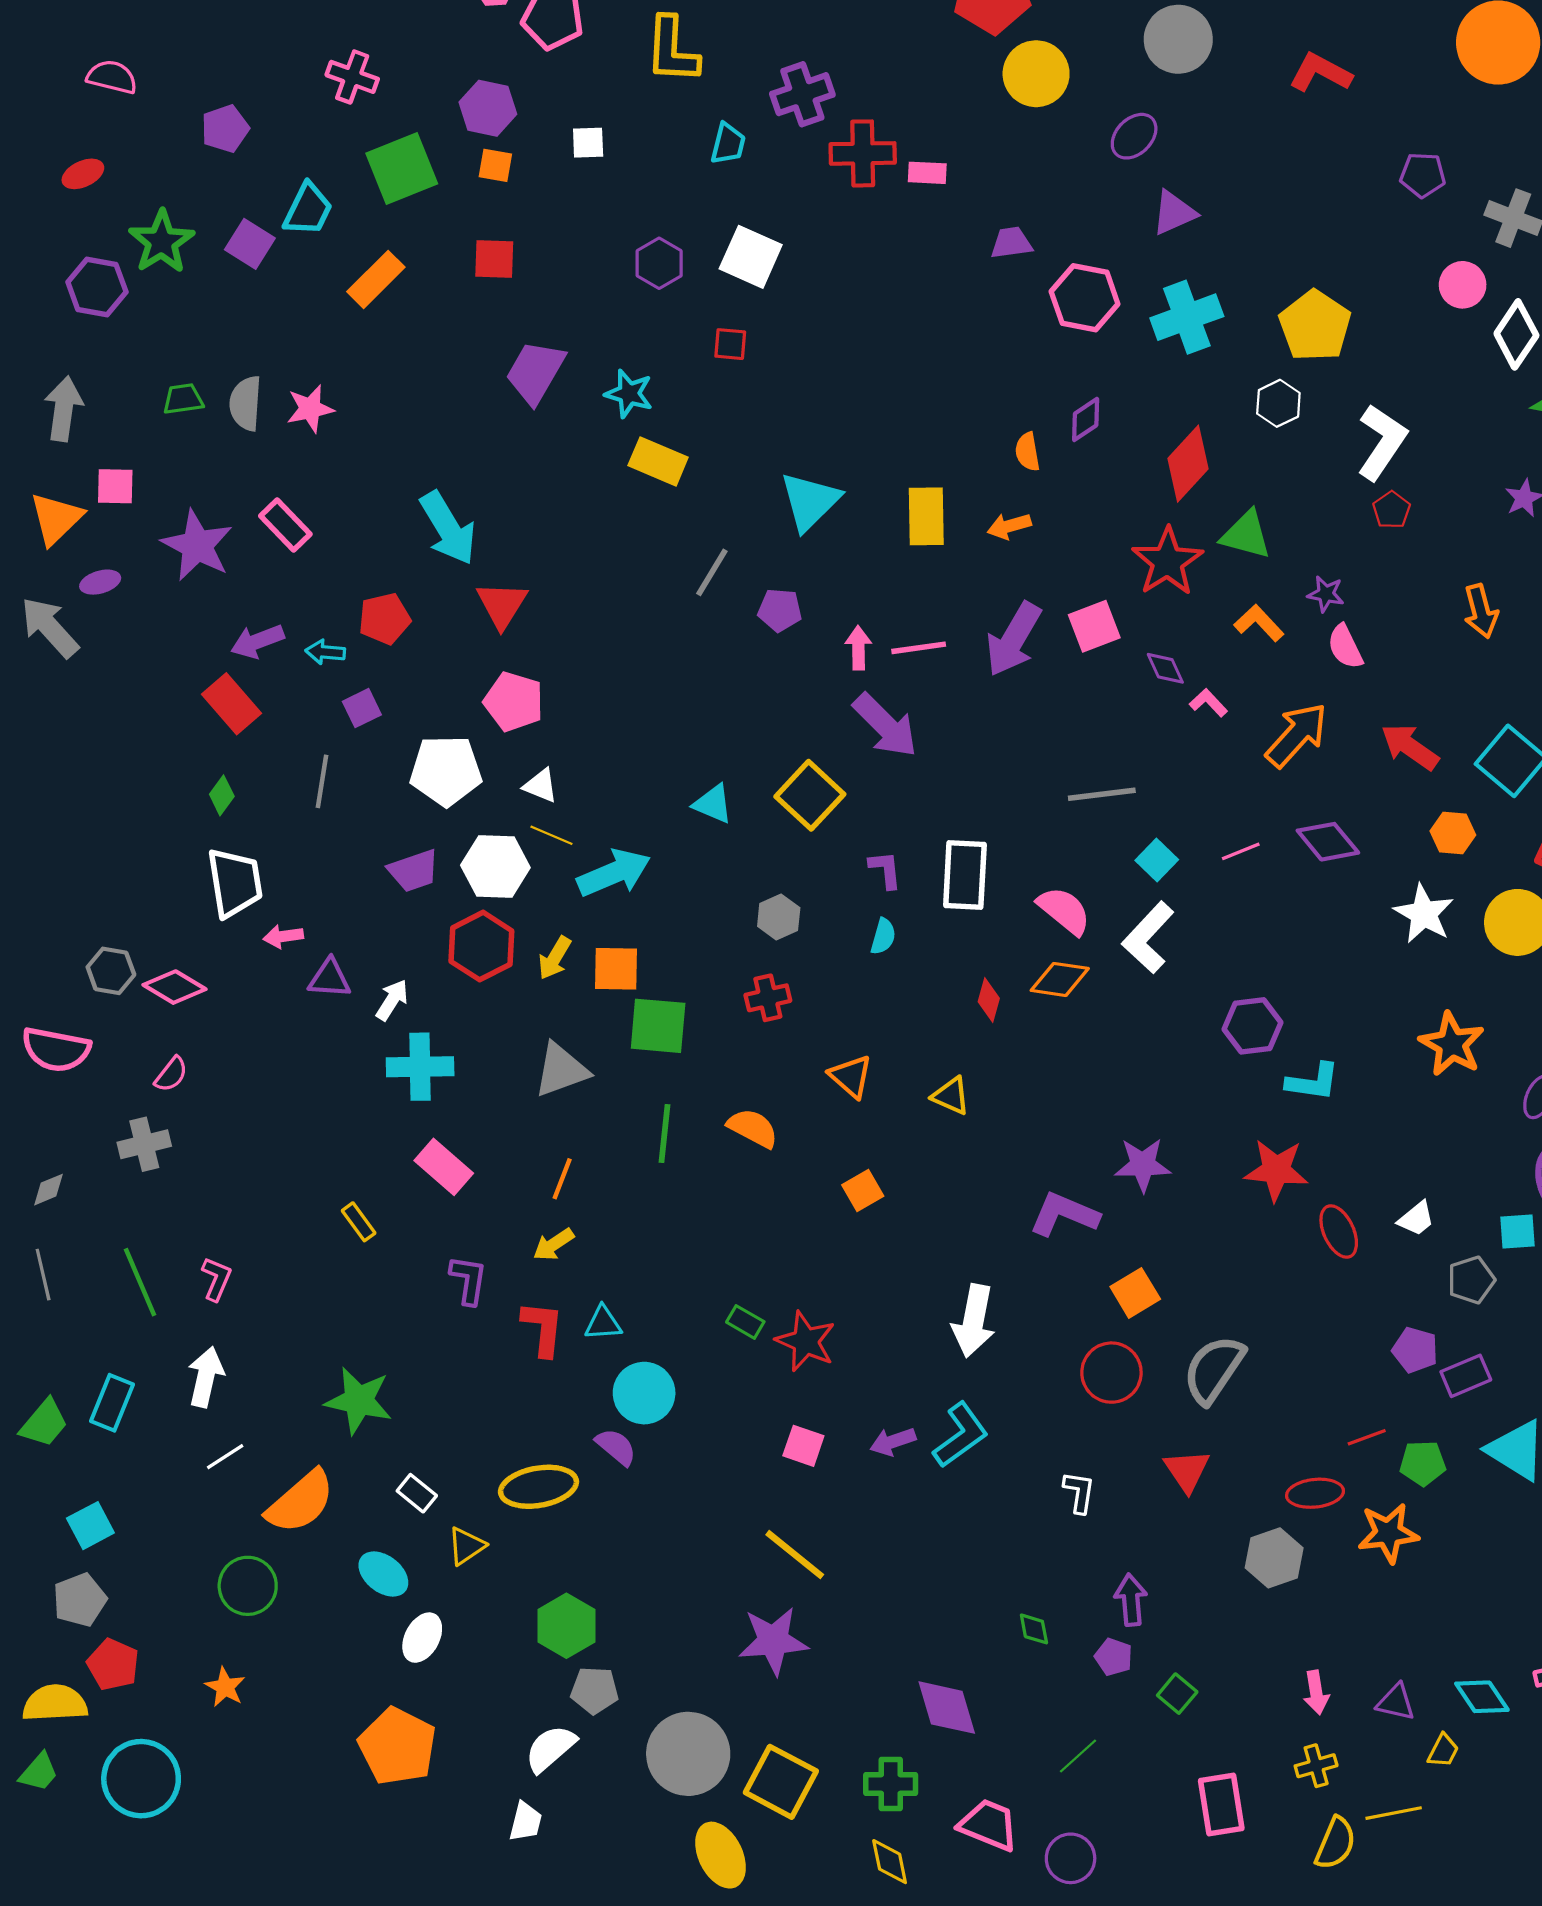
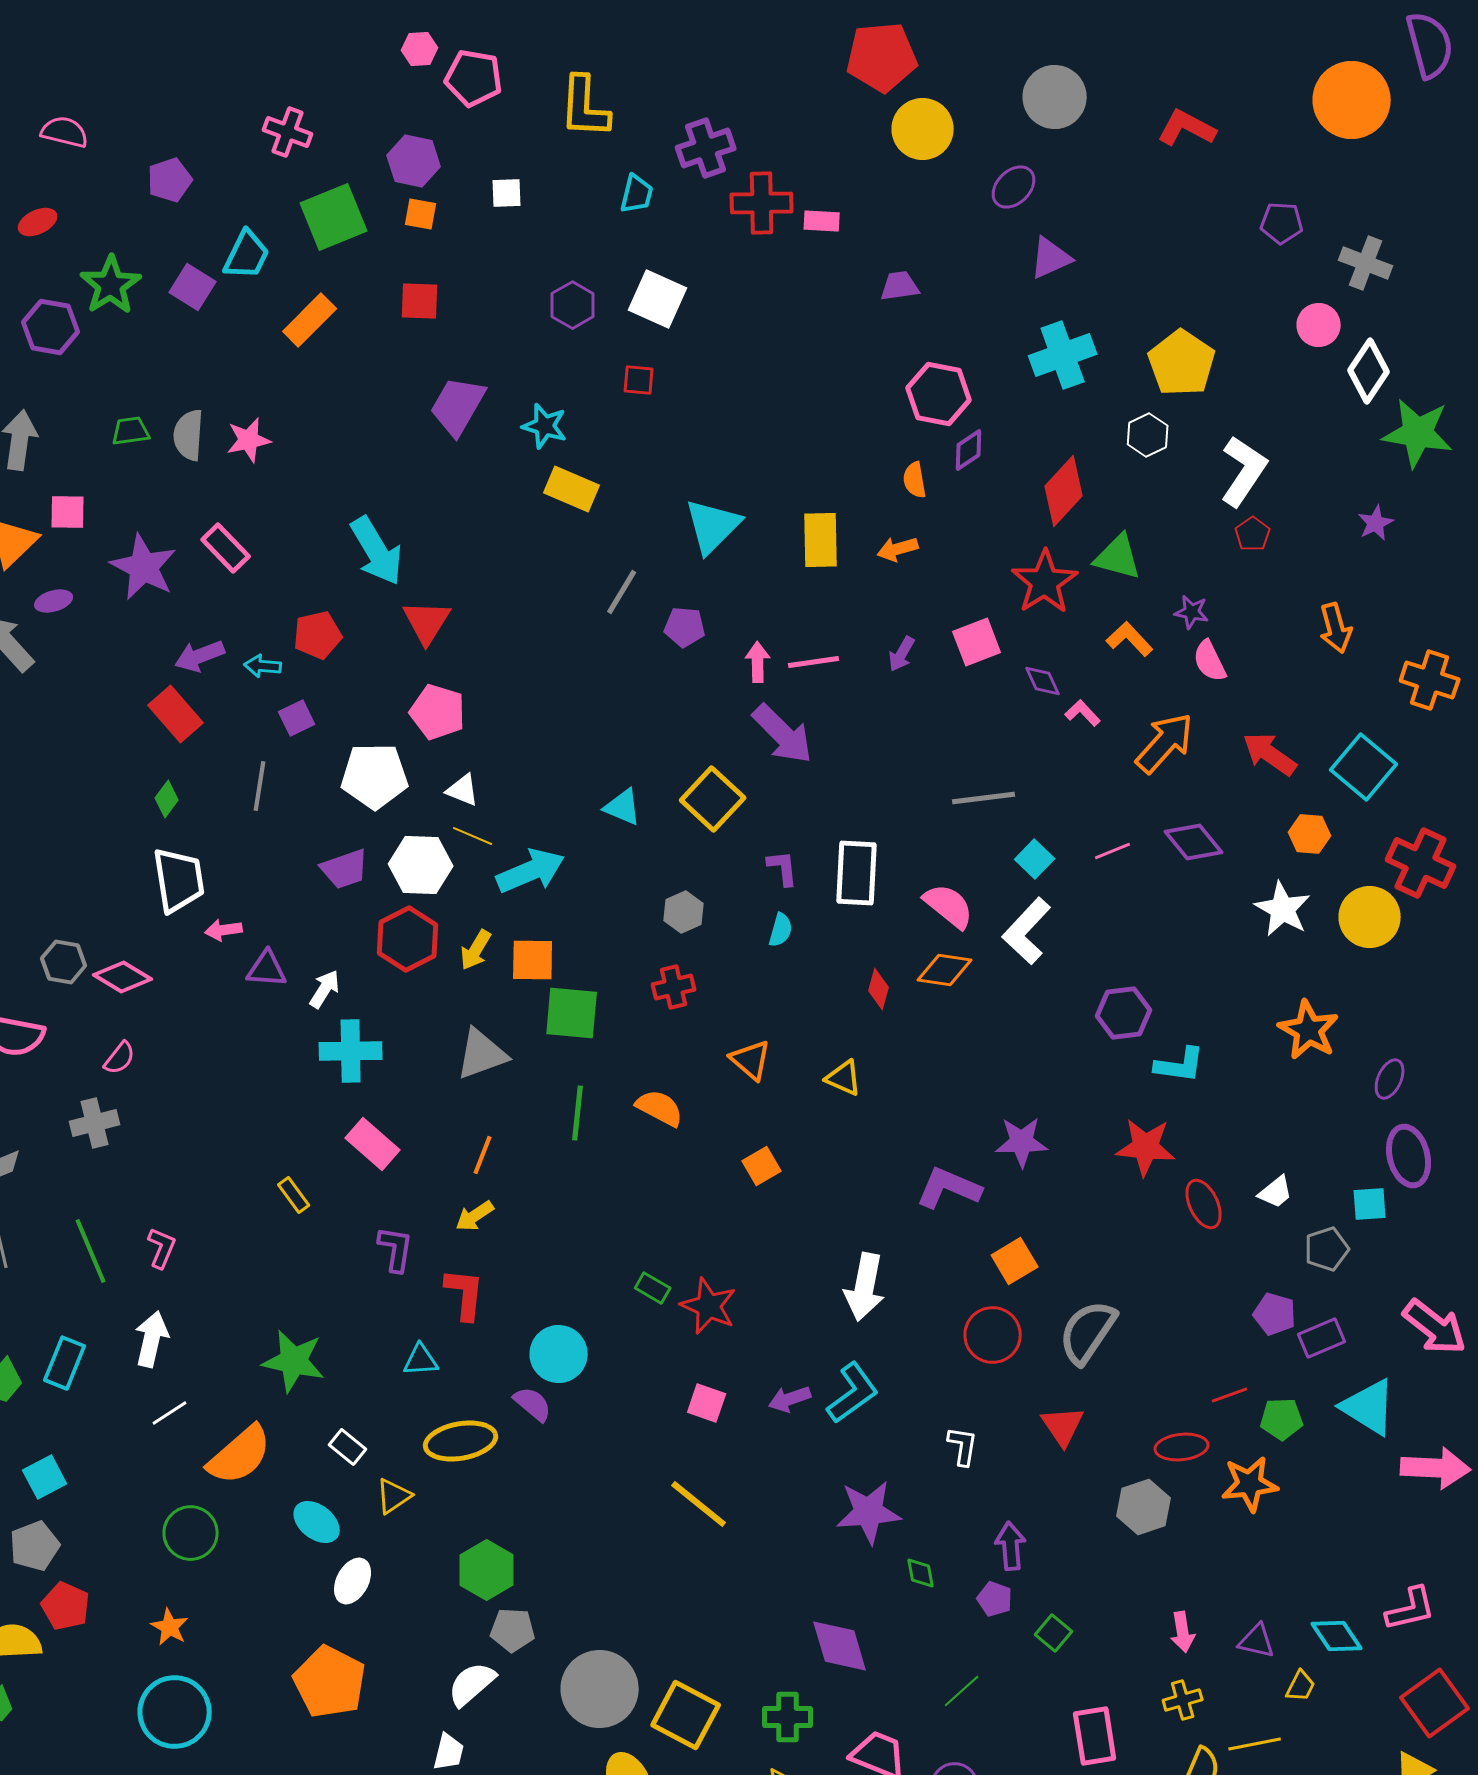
pink hexagon: (1085, 298) -> (939, 394), moved
purple arrow: (1013, 639) -> (902, 654), size x0.5
cyan triangle: (603, 1323) -> (421, 1360), moved
purple star: (773, 1641) -> (869, 1512), moved
cyan circle: (141, 1779) -> (175, 1712), moved

